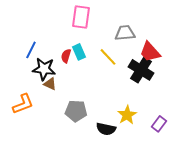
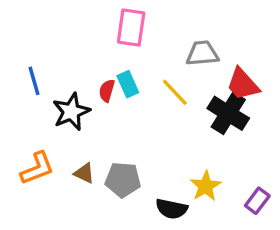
blue line: (31, 50) -> (34, 81), moved, turned -42
black star: (44, 69) -> (71, 112), turned -30
brown triangle: (50, 84) -> (84, 173), moved

